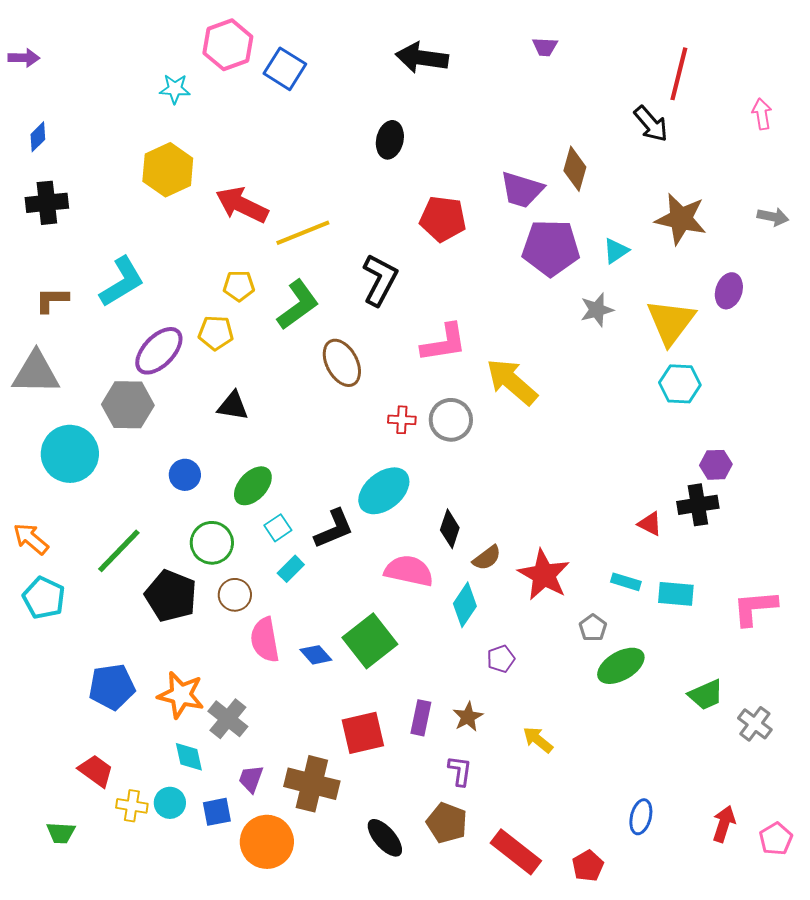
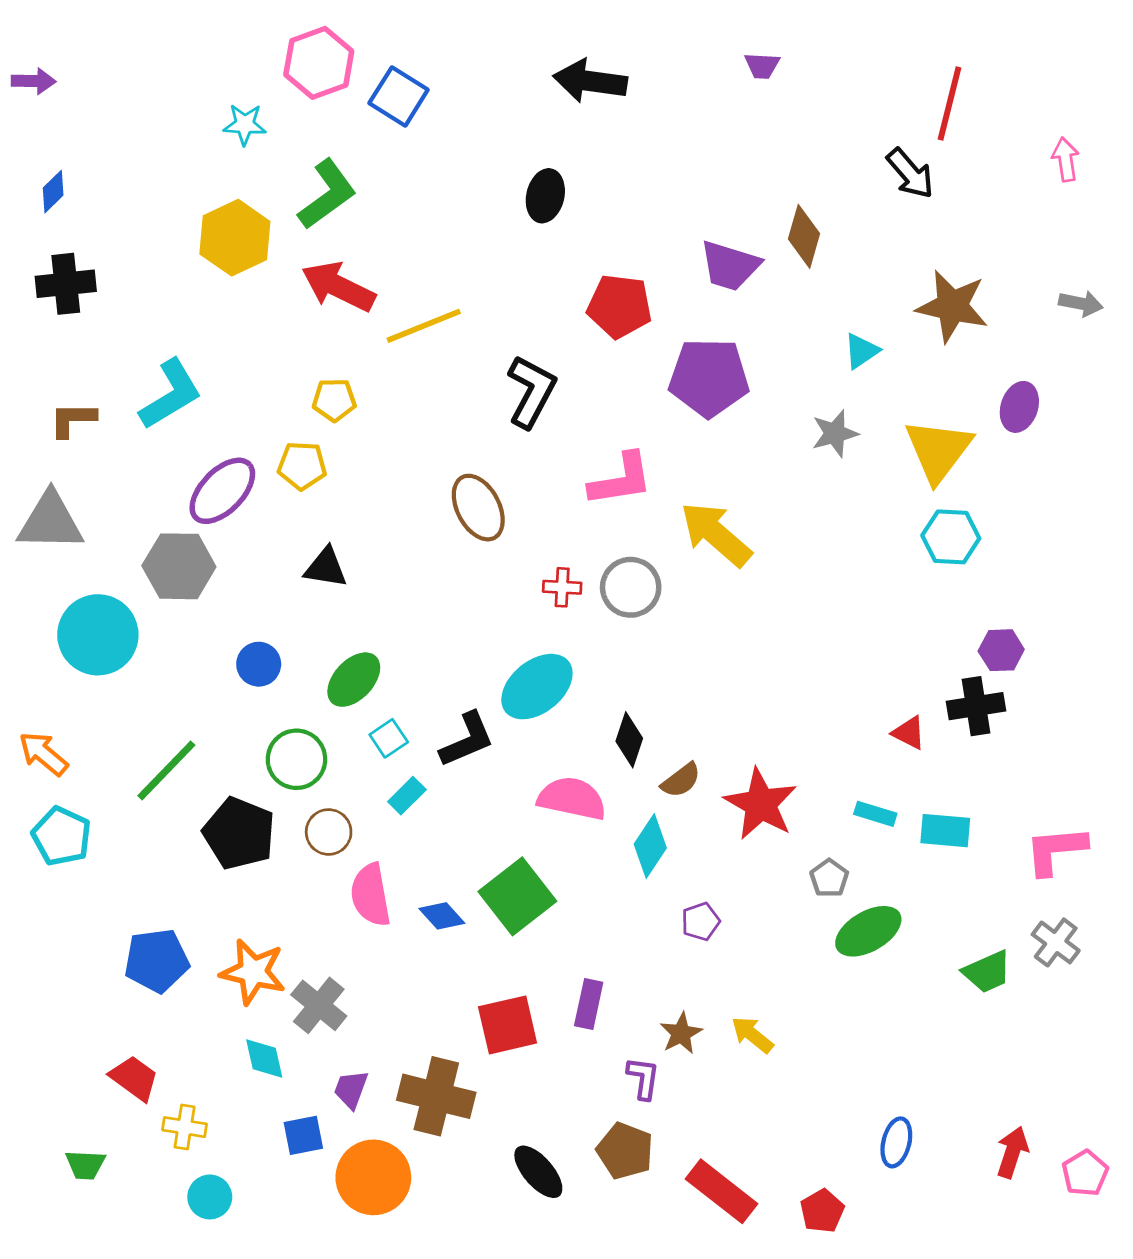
purple pentagon: (551, 248) -> (709, 378), moved
green L-shape: (298, 305) -> (327, 194), moved
brown star: (468, 717) -> (681, 1033), moved
gray cross: (755, 724) -> (1056, 942), moved
cyan circle: (170, 803) -> (210, 1197), moved

